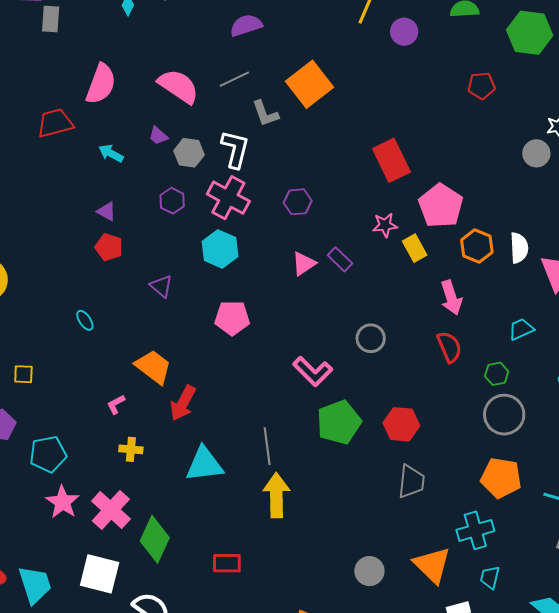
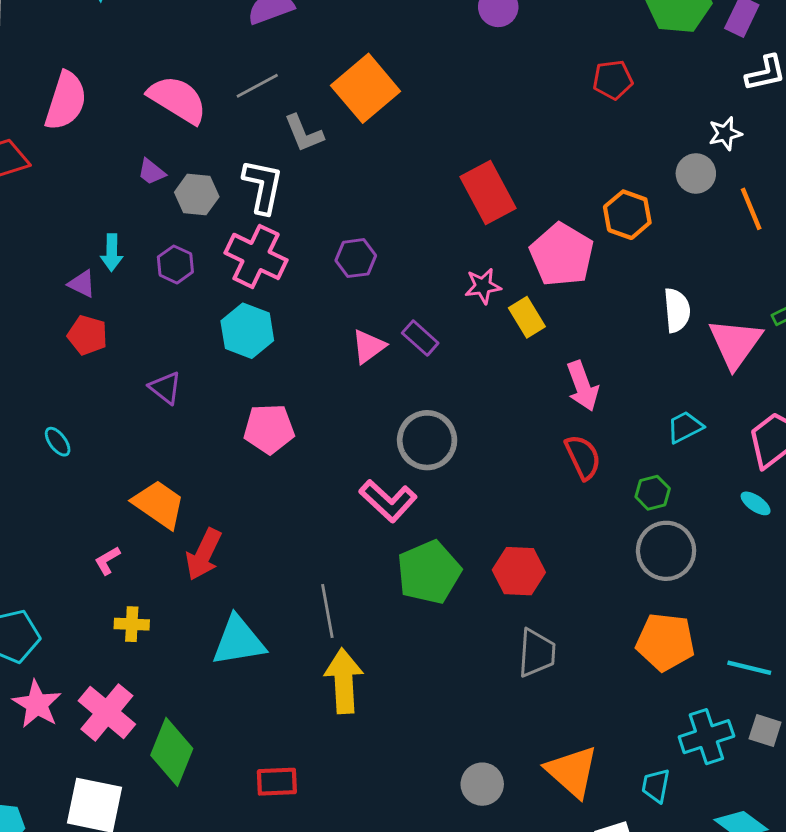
cyan arrow: (111, 153) -> (112, 253), moved, turned -115
orange hexagon: (477, 246) -> (627, 215), moved
gray circle: (371, 338) -> (427, 440), moved, size x1.4
cyan cross: (475, 530) -> (706, 737), moved

